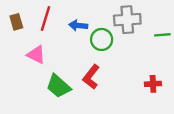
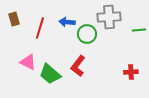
red line: (46, 18) -> (40, 28), moved
pink triangle: (36, 55) -> (28, 62), moved

